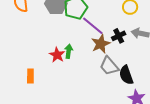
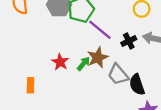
brown star: (101, 44) -> (98, 57), moved
green arrow: (69, 51) -> (83, 64), moved, turned 32

